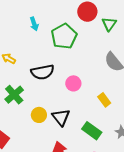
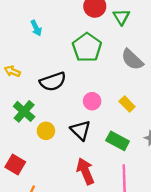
green pentagon: (64, 36) -> (87, 48), moved
pink circle: (73, 83) -> (92, 101), moved
yellow circle: (39, 115) -> (46, 131), moved

